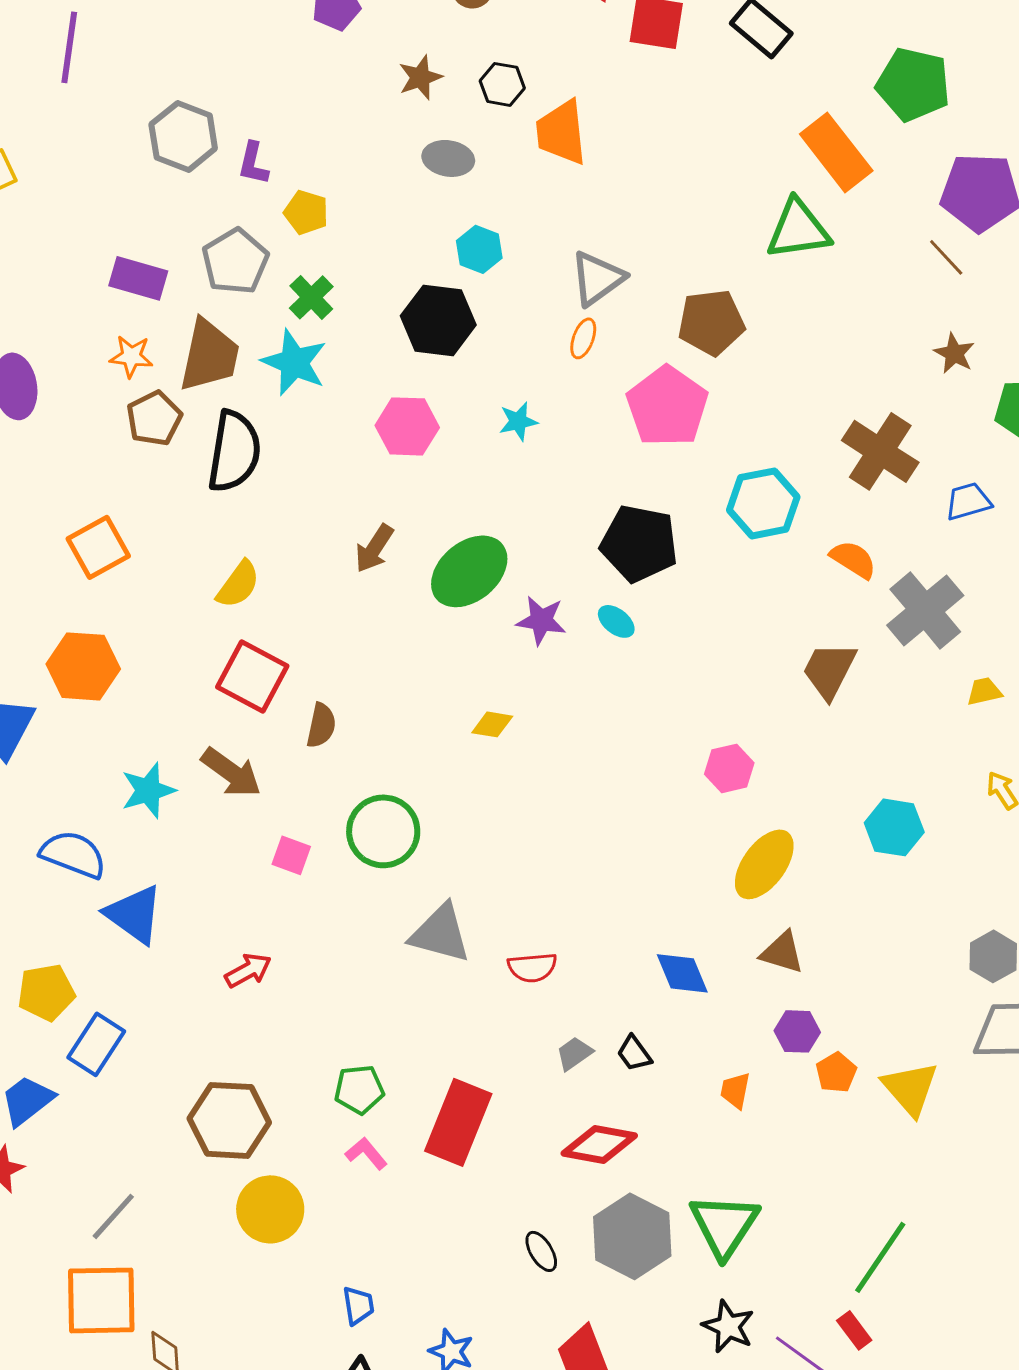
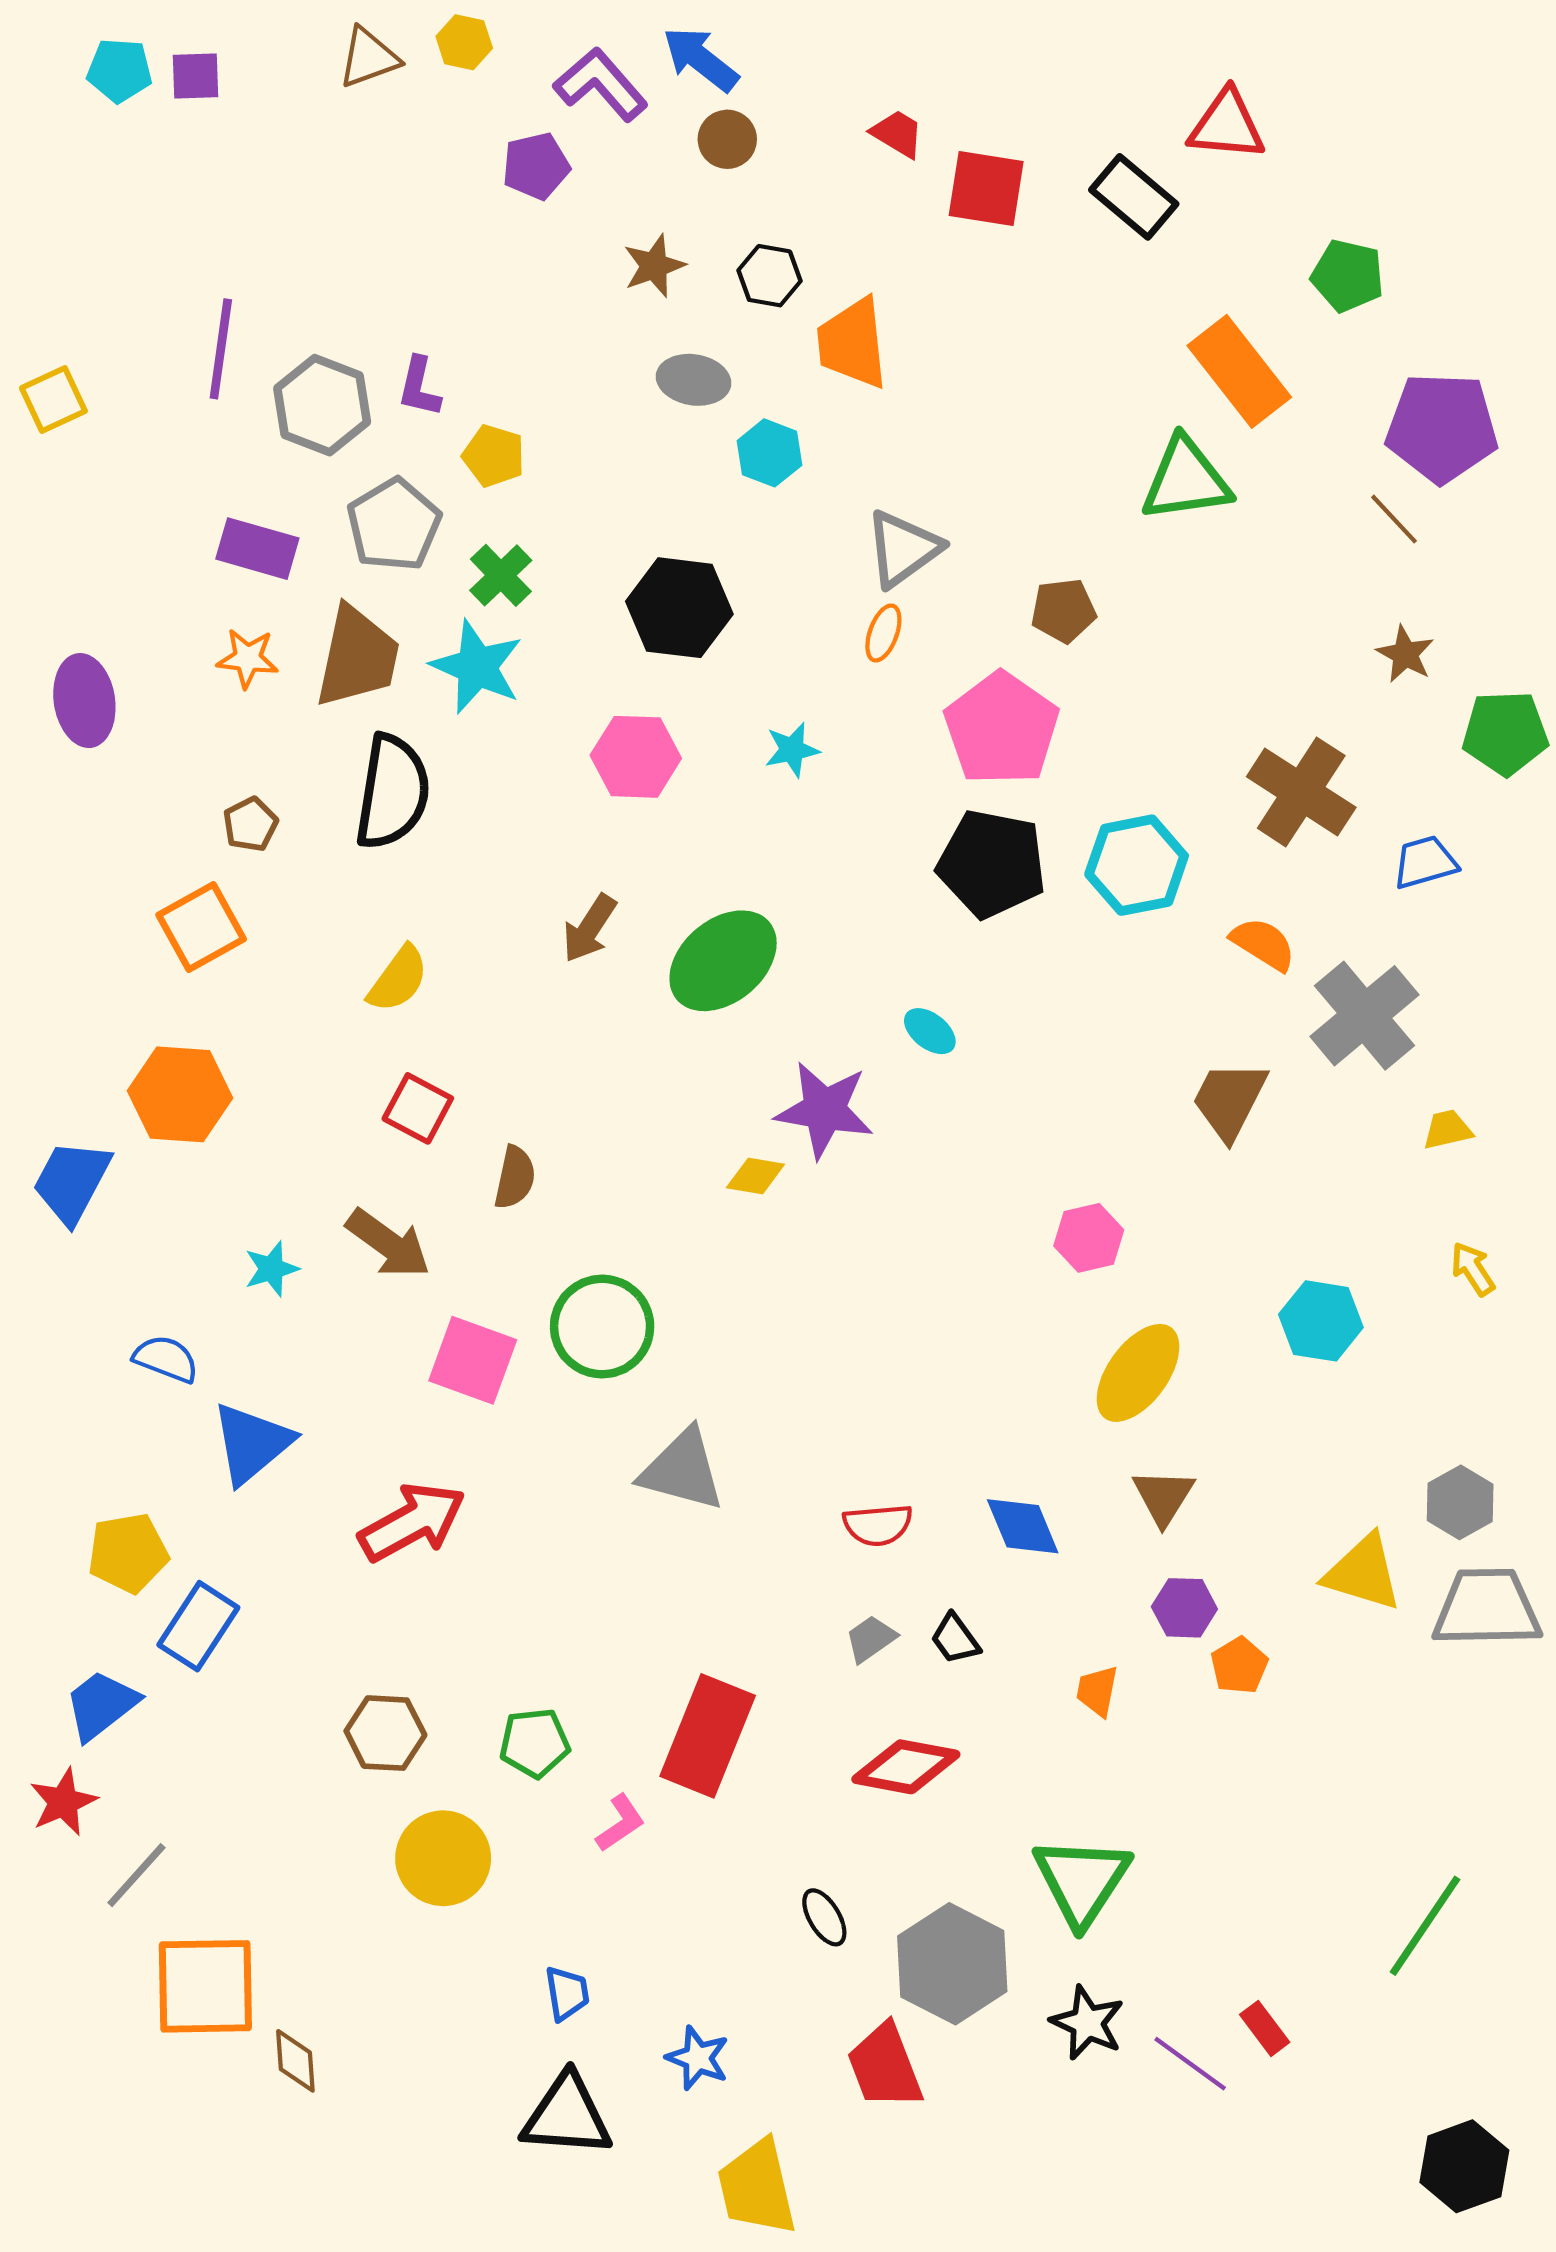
purple line: (69, 47) -> (221, 349), moved
green pentagon: (913, 84) -> (1348, 276), size x0.7
gray hexagon: (183, 136) -> (322, 405), moved
cyan hexagon: (479, 249) -> (769, 453), moved
brown pentagon: (711, 322) -> (1063, 611), size x0.7
brown pentagon: (154, 418) -> (250, 824), moved, size x0.7
black pentagon: (639, 543) -> (992, 864), moved
purple star: (541, 620) -> (824, 1110), moved, size x1.4
red square: (252, 676) -> (418, 1108), size x0.7
cyan star: (148, 790) -> (271, 1269), size x0.7
blue semicircle: (73, 854) -> (166, 1359), size x0.7
pink square: (291, 855) -> (473, 1360), size x1.6
blue triangle: (134, 914) -> (252, 1443), turned 44
brown triangle: (782, 952) -> (1163, 1497), turned 45
red semicircle: (532, 967) -> (878, 1525), moved
red arrow: (248, 970) -> (412, 1522), size x1.6
yellow triangle: (910, 1088) -> (1363, 1573), moved, turned -32
green pentagon: (359, 1089) -> (535, 1743), moved
brown hexagon: (229, 1120) -> (385, 1733), size x0.7
pink L-shape: (366, 1153) -> (620, 1823), moved, turned 96
gray line: (113, 1216) -> (136, 1875), moved
gray hexagon: (632, 1236) -> (952, 1964), moved
green line: (880, 1257) -> (1425, 1926), moved

